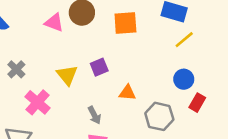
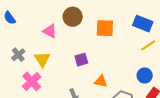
pink triangle: (54, 23) -> (50, 31), moved
yellow triangle: (67, 75) -> (42, 59), moved

